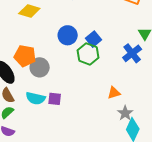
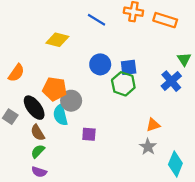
blue square: (93, 39) -> (129, 67), turned 35
cyan semicircle: (36, 98) -> (60, 115), moved, turned 66
gray star: (125, 113) -> (148, 147), moved

